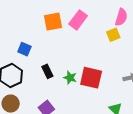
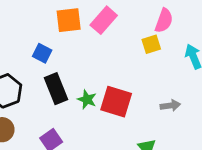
blue square: (24, 49) -> (42, 53), moved
black rectangle: (47, 71) -> (56, 89), size x1.5

